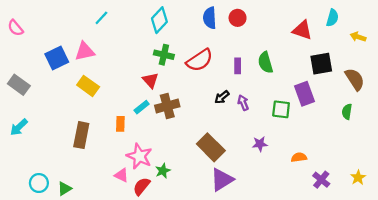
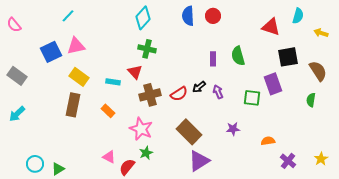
cyan line: (101, 18) -> (68, 16), moved
red semicircle: (200, 60) -> (179, 94), moved, size x0.7
cyan rectangle: (142, 107) -> (113, 82), moved, turned 48
orange rectangle: (120, 124) -> (108, 111), turned -48
brown rectangle: (81, 135) -> (73, 105), moved
pink star: (139, 156) -> (141, 129), moved

